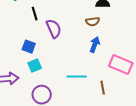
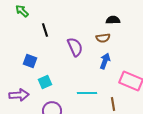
purple semicircle: (54, 29) -> (75, 47), moved
blue square: (29, 47) -> (30, 61), moved

